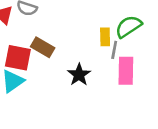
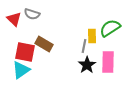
gray line: (114, 50) -> (84, 46), moved
black star: (79, 75) -> (87, 65), moved

